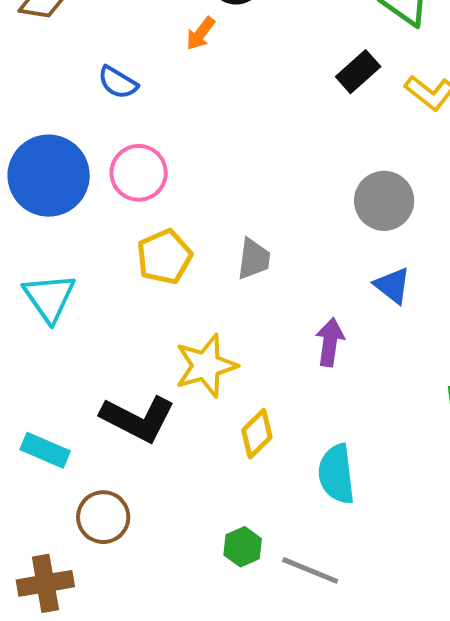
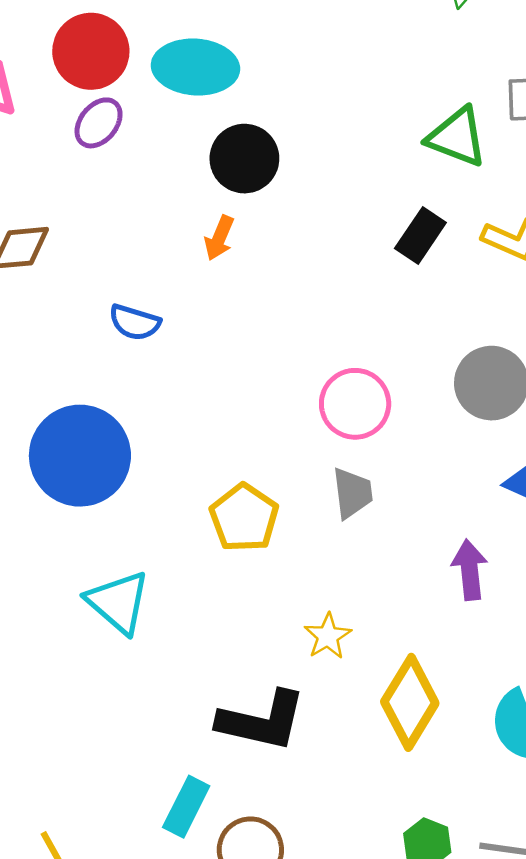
pink circle: (139, 173) -> (355, 404), moved
yellow star: (206, 366) -> (328, 636), size x0.6
yellow diamond: (257, 434) -> (410, 702), size x1.5
cyan rectangle: (45, 450) -> (186, 807), moved, turned -72

